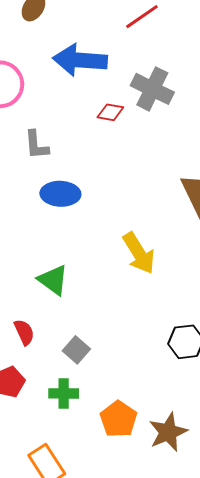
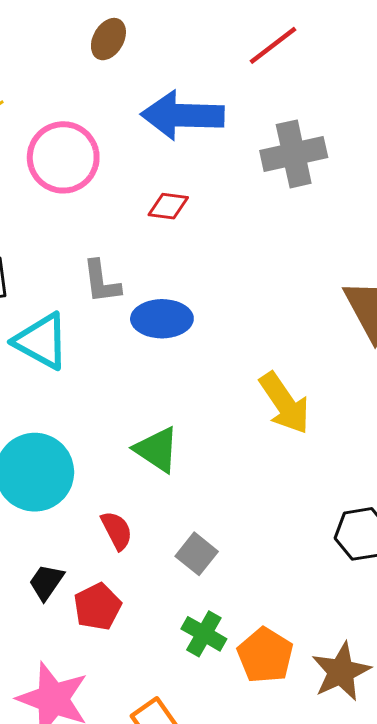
gray cross: (152, 89) -> (294, 154), turned -36
red diamond: (110, 112) -> (168, 206), moved
gray L-shape: (36, 145) -> (101, 282), moved
green cross: (64, 393) -> (204, 634), moved, turned 32

